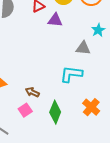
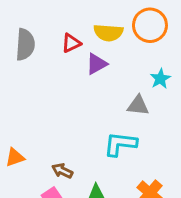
purple triangle: (55, 20) -> (97, 64), turned -35

